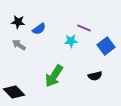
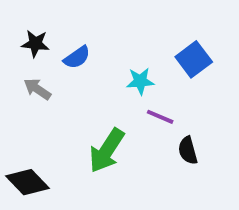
purple line: (84, 28) -> (160, 117), moved
blue square: (106, 46) -> (194, 59), moved
black semicircle: (95, 76) -> (188, 150), turned 88

